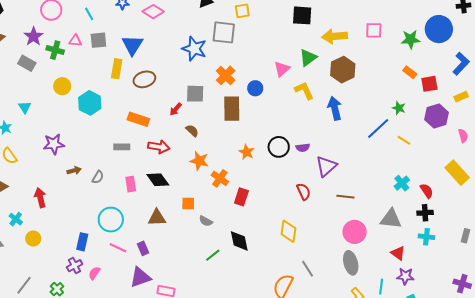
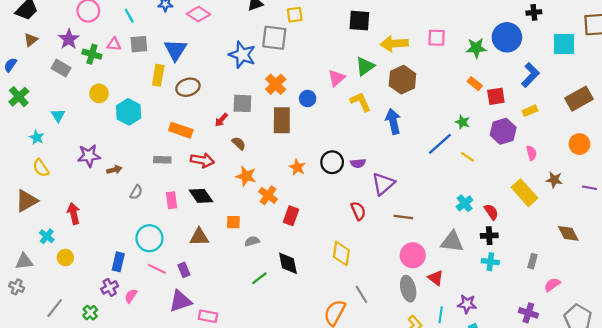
brown arrow: (74, 171) -> (114, 170), moved
gray semicircle: (206, 221) -> (252, 241), turned 136
red triangle: (398, 253) -> (436, 278), moved

